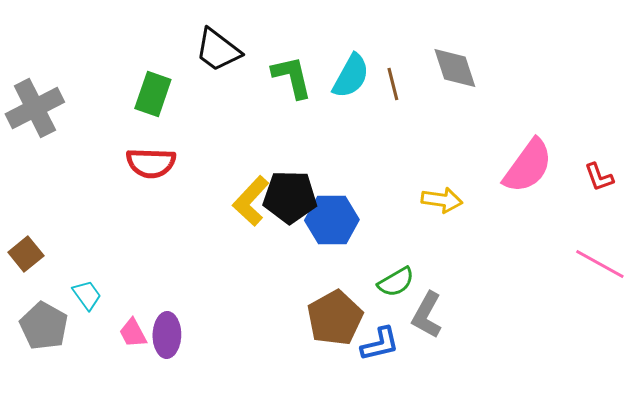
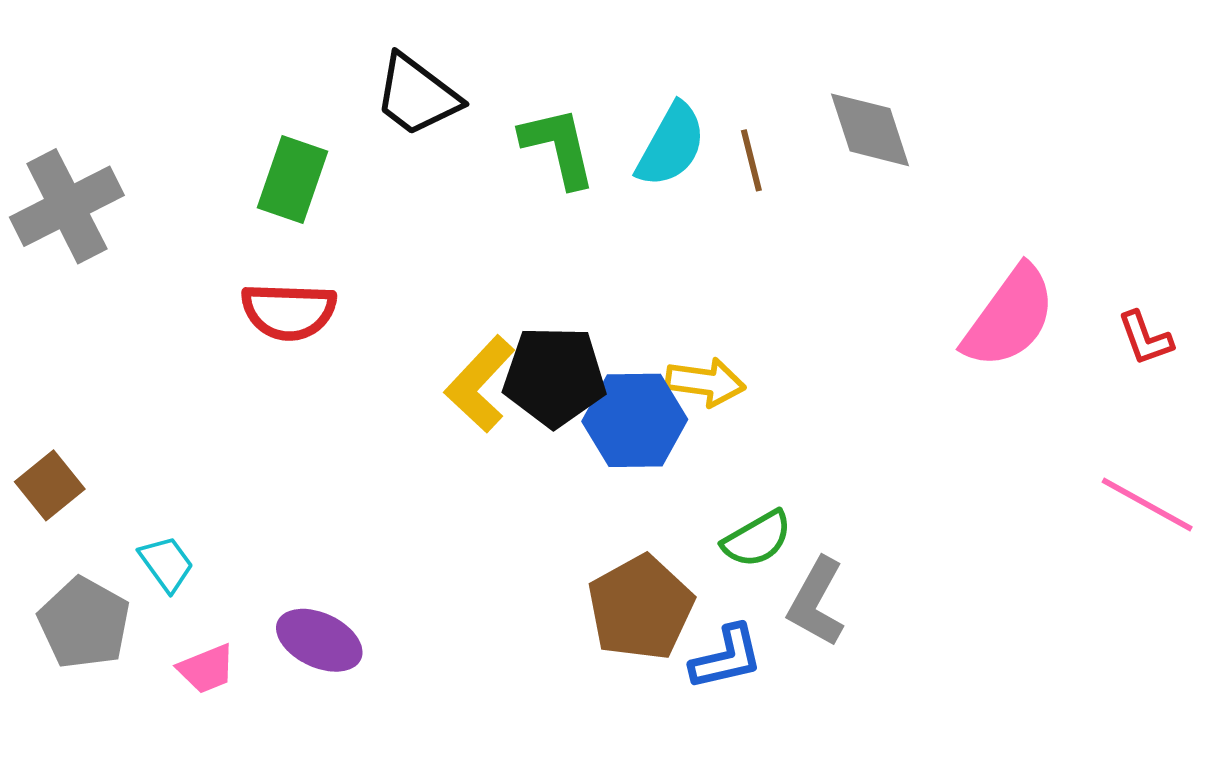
yellow arrow: (442, 200) -> (705, 382), moved
pink trapezoid: (133, 333) -> (206, 669), moved, turned -84
purple ellipse: (167, 335) -> (319, 640), turned -66

